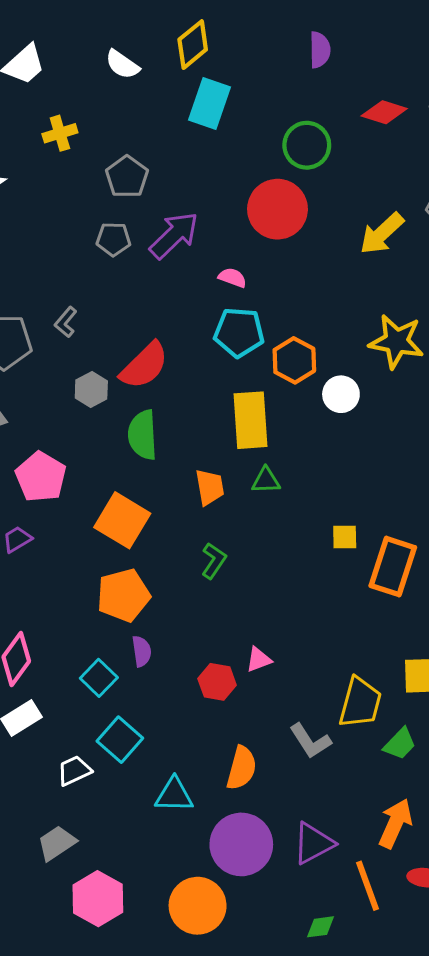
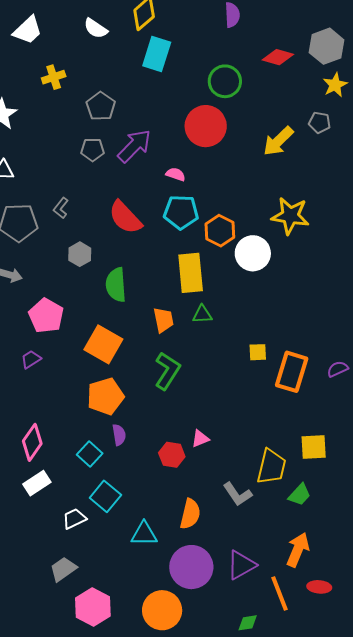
red semicircle: (144, 366) -> (125, 217), moved, turned 93
white circle: (341, 394) -> (253, 253), size x1.4
green L-shape: (214, 561) -> (167, 371), size x1.5

